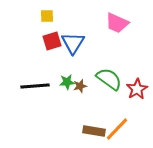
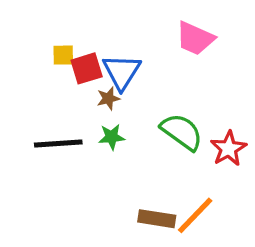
yellow square: (47, 16) -> (63, 55), moved
brown star: (80, 86) -> (108, 98), moved

